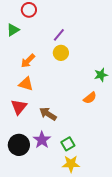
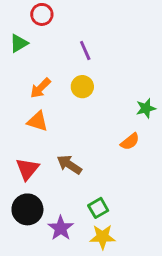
purple line: (59, 35) -> (85, 51), turned -64
yellow circle: (61, 53) -> (82, 87), moved
red triangle: (19, 107) -> (27, 169), moved
purple star: (42, 140) -> (61, 228), moved

